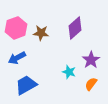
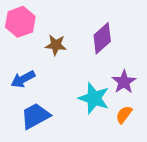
pink hexagon: (16, 28) -> (20, 22), moved
cyan star: (69, 72) -> (94, 98), size x1.6

